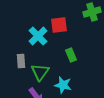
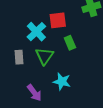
green rectangle: (71, 55) -> (70, 43), moved
green triangle: (40, 72) -> (44, 56), moved

